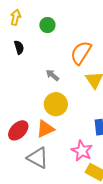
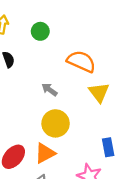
orange semicircle: (81, 53) -> (81, 61), turned 85

